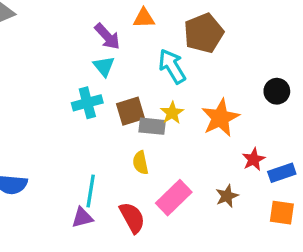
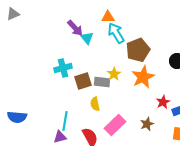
orange triangle: (144, 18) -> (108, 17), moved
brown pentagon: (204, 33) -> (138, 50), moved
cyan triangle: (104, 66) -> (87, 38), moved
cyan arrow: (172, 66) -> (116, 33), moved
brown square: (131, 111) -> (83, 81), moved

